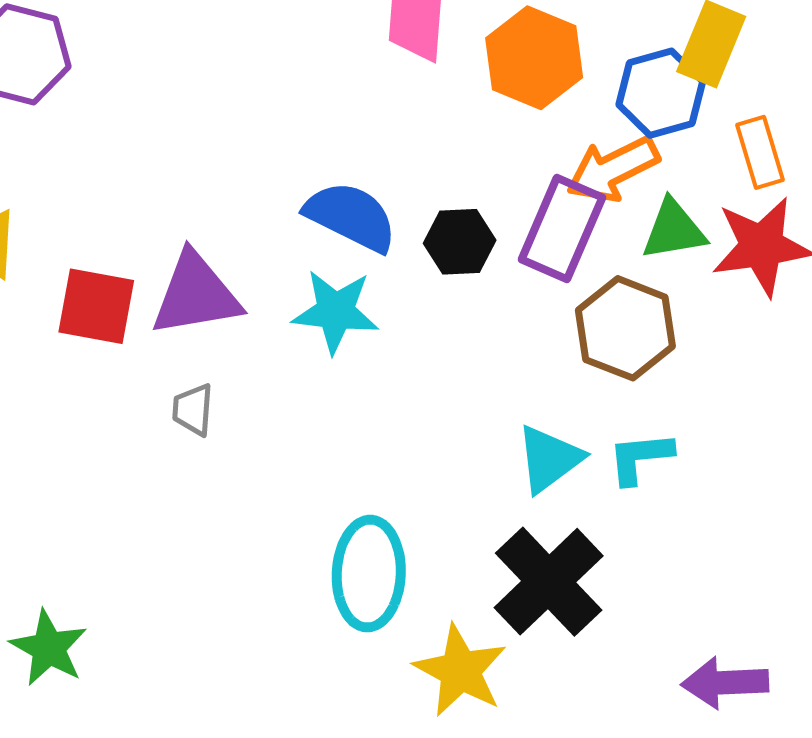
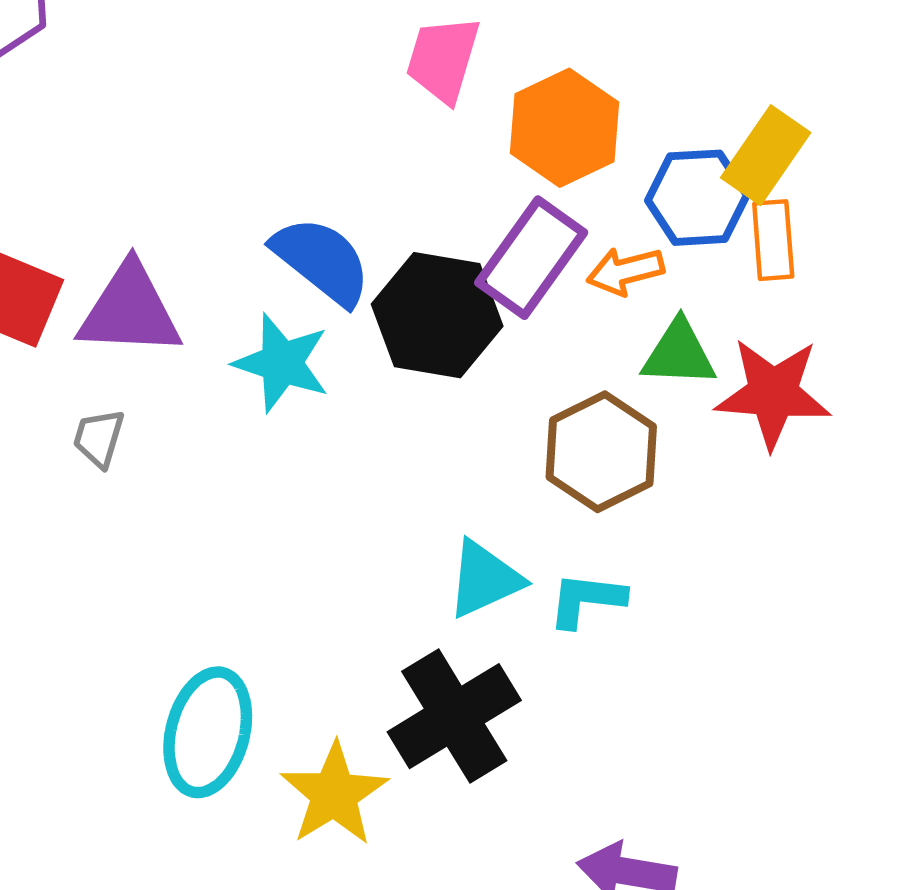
orange rectangle: (760, 152) -> (773, 240), moved
orange arrow: (613, 169) -> (625, 271), size x0.7
purple rectangle: (562, 228) -> (531, 258), moved
black hexagon: (460, 242) -> (437, 315), size x1.6
cyan ellipse: (369, 574) -> (208, 732), moved

